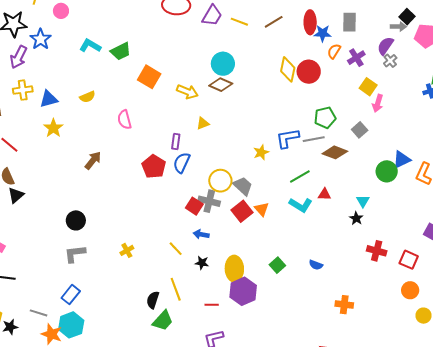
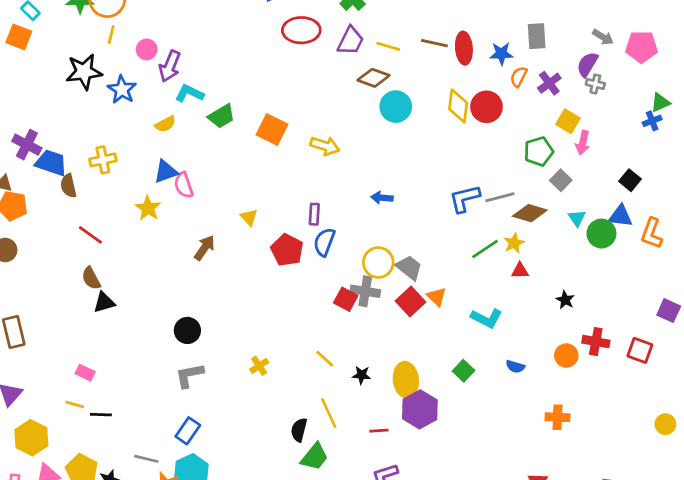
black square: (407, 17) -> (630, 180), moved
brown line: (274, 22) -> (434, 43), turned 48
red ellipse: (310, 22) -> (464, 48), moved
gray arrow: (398, 27) -> (603, 37), turned 35
green trapezoid: (121, 51) -> (221, 116), moved
purple arrow: (19, 57) -> (170, 66), moved
gray cross: (390, 61) -> (595, 84), turned -32
cyan circle: (223, 64) -> (396, 107), moved
brown diamond: (221, 85) -> (374, 78), moved
yellow semicircle: (87, 97) -> (165, 124), moved
blue triangle: (49, 99) -> (166, 172), moved
green pentagon: (325, 118) -> (539, 151), moved
pink semicircle: (124, 120) -> (184, 185), moved
yellow triangle: (203, 123) -> (249, 217), moved, turned -48
yellow star: (261, 152) -> (514, 243), moved
blue triangle: (402, 159) -> (620, 216), turned 36
black triangle: (16, 195) -> (104, 302), turned 30
cyan triangle: (363, 201) -> (577, 218), moved
cyan L-shape: (301, 205) -> (486, 318), moved
blue arrow: (201, 234) -> (382, 198), moved
orange circle: (410, 290) -> (566, 356), moved

